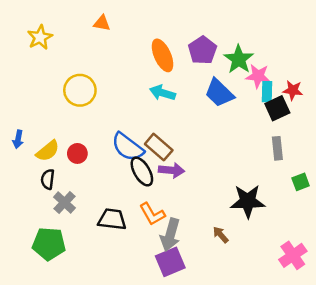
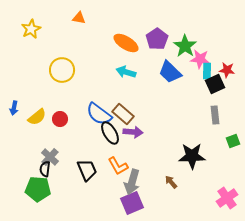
orange ellipse: (163, 55) -> (126, 43), turned -35
black semicircle: (48, 179) -> (45, 169), moved
black trapezoid: (112, 219) -> (87, 170), turned 60

